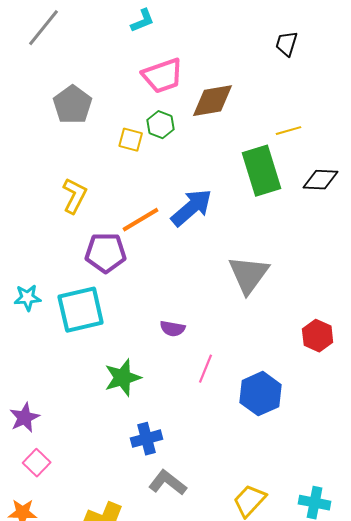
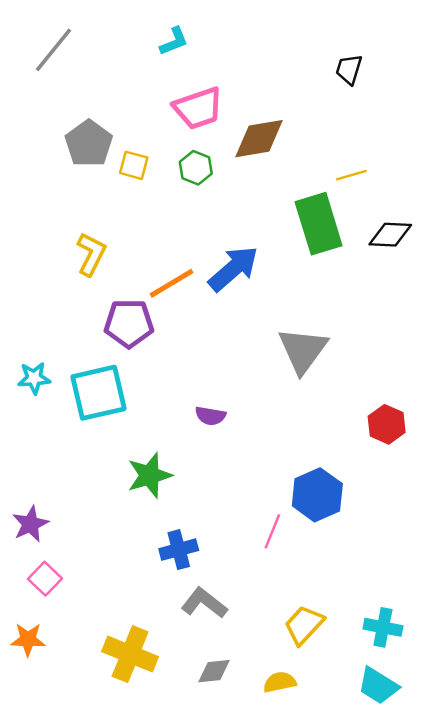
yellow square: (131, 140) -> (134, 165), moved
pink line: (206, 369) -> (272, 531), moved

